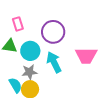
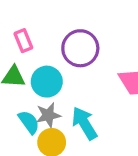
cyan arrow: (54, 62) -> (84, 123), moved
cyan semicircle: (15, 85) -> (29, 122), moved

